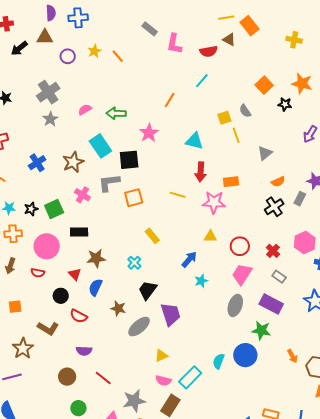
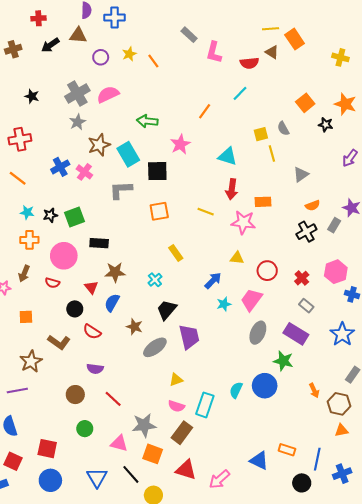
pink semicircle: (85, 110) -> (108, 94), moved, size x1.5
brown star: (73, 162) -> (99, 145), moved
gray L-shape: (109, 183) -> (121, 190), moved
pink cross: (82, 195) -> (84, 172), moved
pink trapezoid: (242, 274) -> (251, 300), moved
cyan rectangle: (190, 377) -> (205, 405), turned -30

